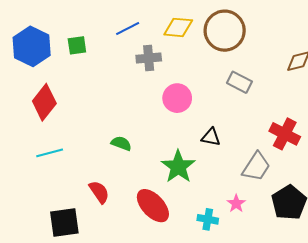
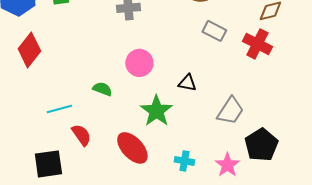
pink circle: (177, 98) -> (139, 63), moved
red cross: (285, 134) -> (257, 44), moved
cyan line: (50, 153) -> (59, 109), moved
pink star: (236, 204) -> (227, 165), moved, size x1.4

